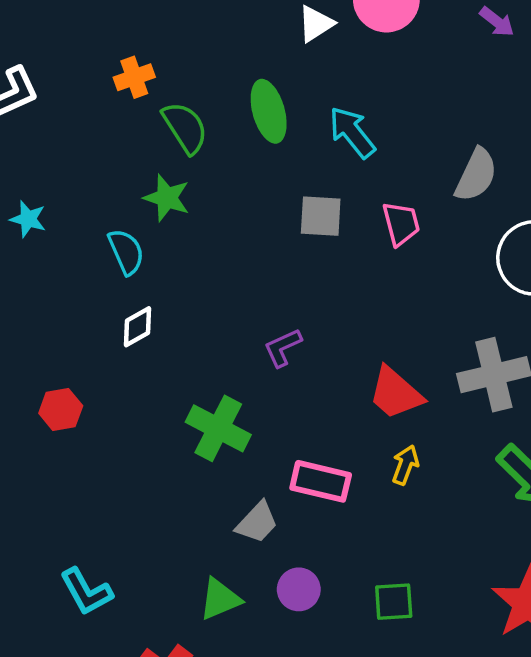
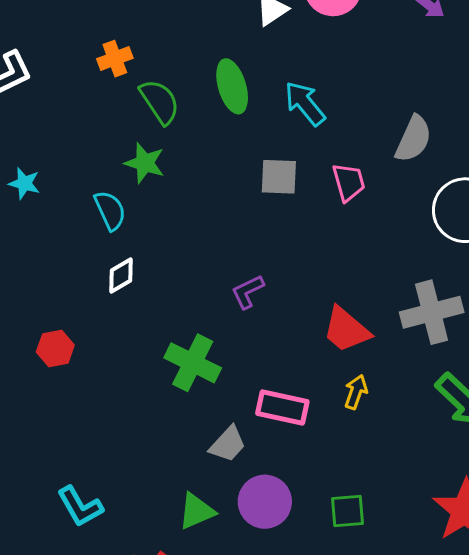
purple circle: (299, 589) -> (265, 502), size x1.4

